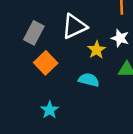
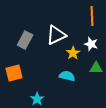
orange square: (46, 63) -> (14, 73), moved, turned 30

